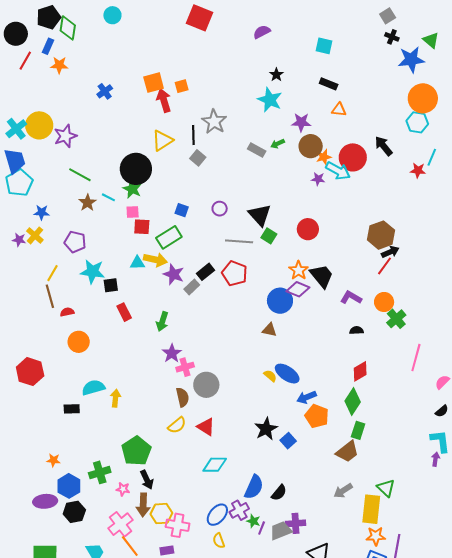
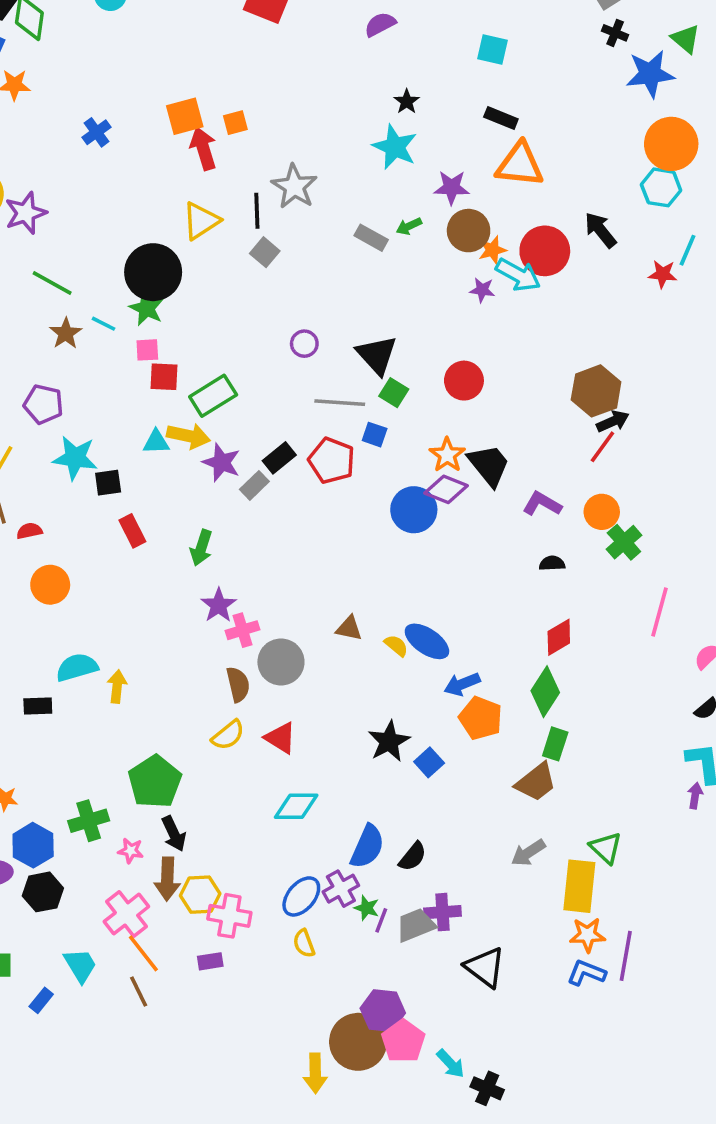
orange triangle: (339, 110) -> (520, 165), size x1.8
blue square: (182, 210) -> (375, 435), moved
brown triangle: (269, 330) -> (349, 628), moved

